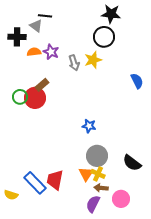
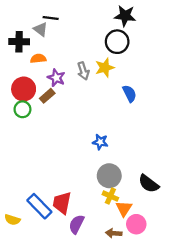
purple star: (51, 52) -> (56, 78), moved
blue semicircle: (137, 81) -> (130, 94), moved
red circle: (35, 98) -> (24, 89), moved
orange triangle: (86, 174) -> (124, 208), moved
brown arrow: (101, 188) -> (114, 233), moved
purple semicircle: (93, 204) -> (77, 224), moved

